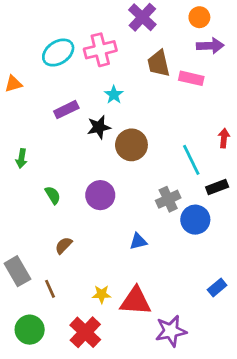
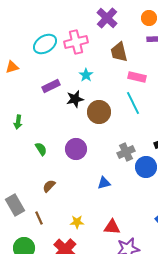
pink rectangle: (191, 78) -> (137, 77), moved
cyan line: (191, 160) -> (133, 103), moved
red triangle: (136, 301) -> (112, 227), moved, size x0.7

